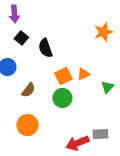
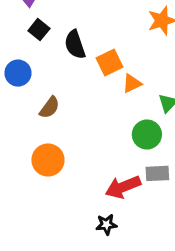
orange square: (63, 76) -> (109, 63), moved
green circle: (62, 98) -> (147, 134), moved

